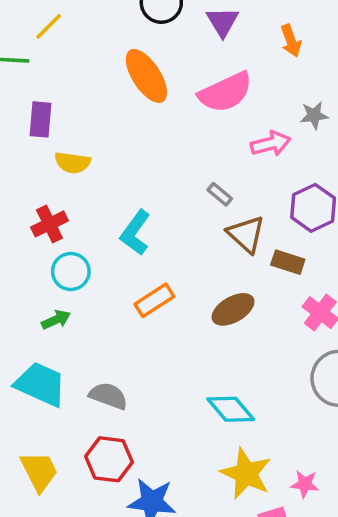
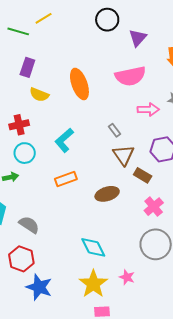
orange ellipse: (146, 76) -> (79, 84), moved
pink star: (305, 484) -> (127, 277), moved

